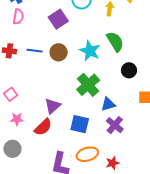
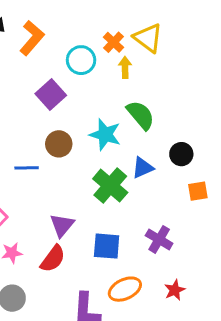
blue line: (35, 51) -> (27, 168), moved
black circle: (129, 70) -> (181, 154), moved
blue triangle: (108, 104) -> (143, 168), moved
red star: (113, 163) -> (175, 290), moved

